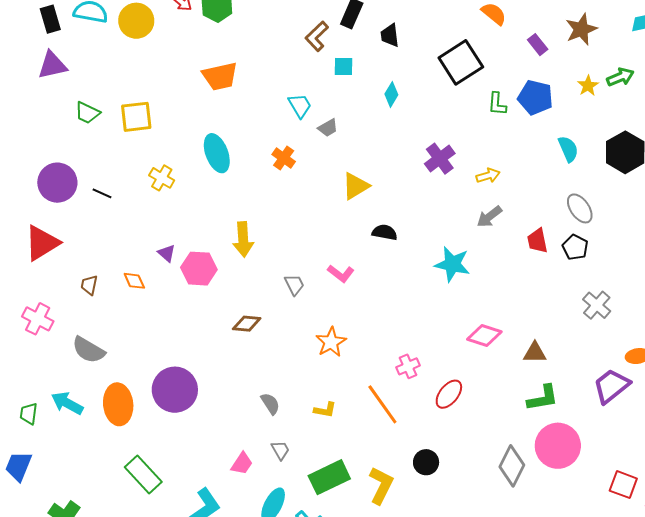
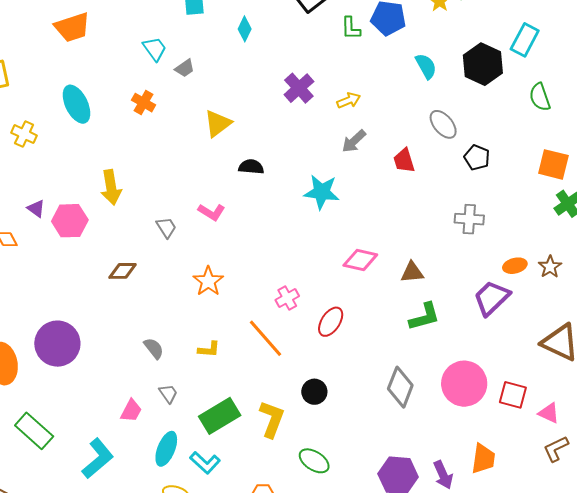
black pentagon: (575, 247) -> (477, 158), moved
gray cross: (597, 305) -> (469, 219), turned -32
pink circle: (558, 446) -> (464, 384), moved

